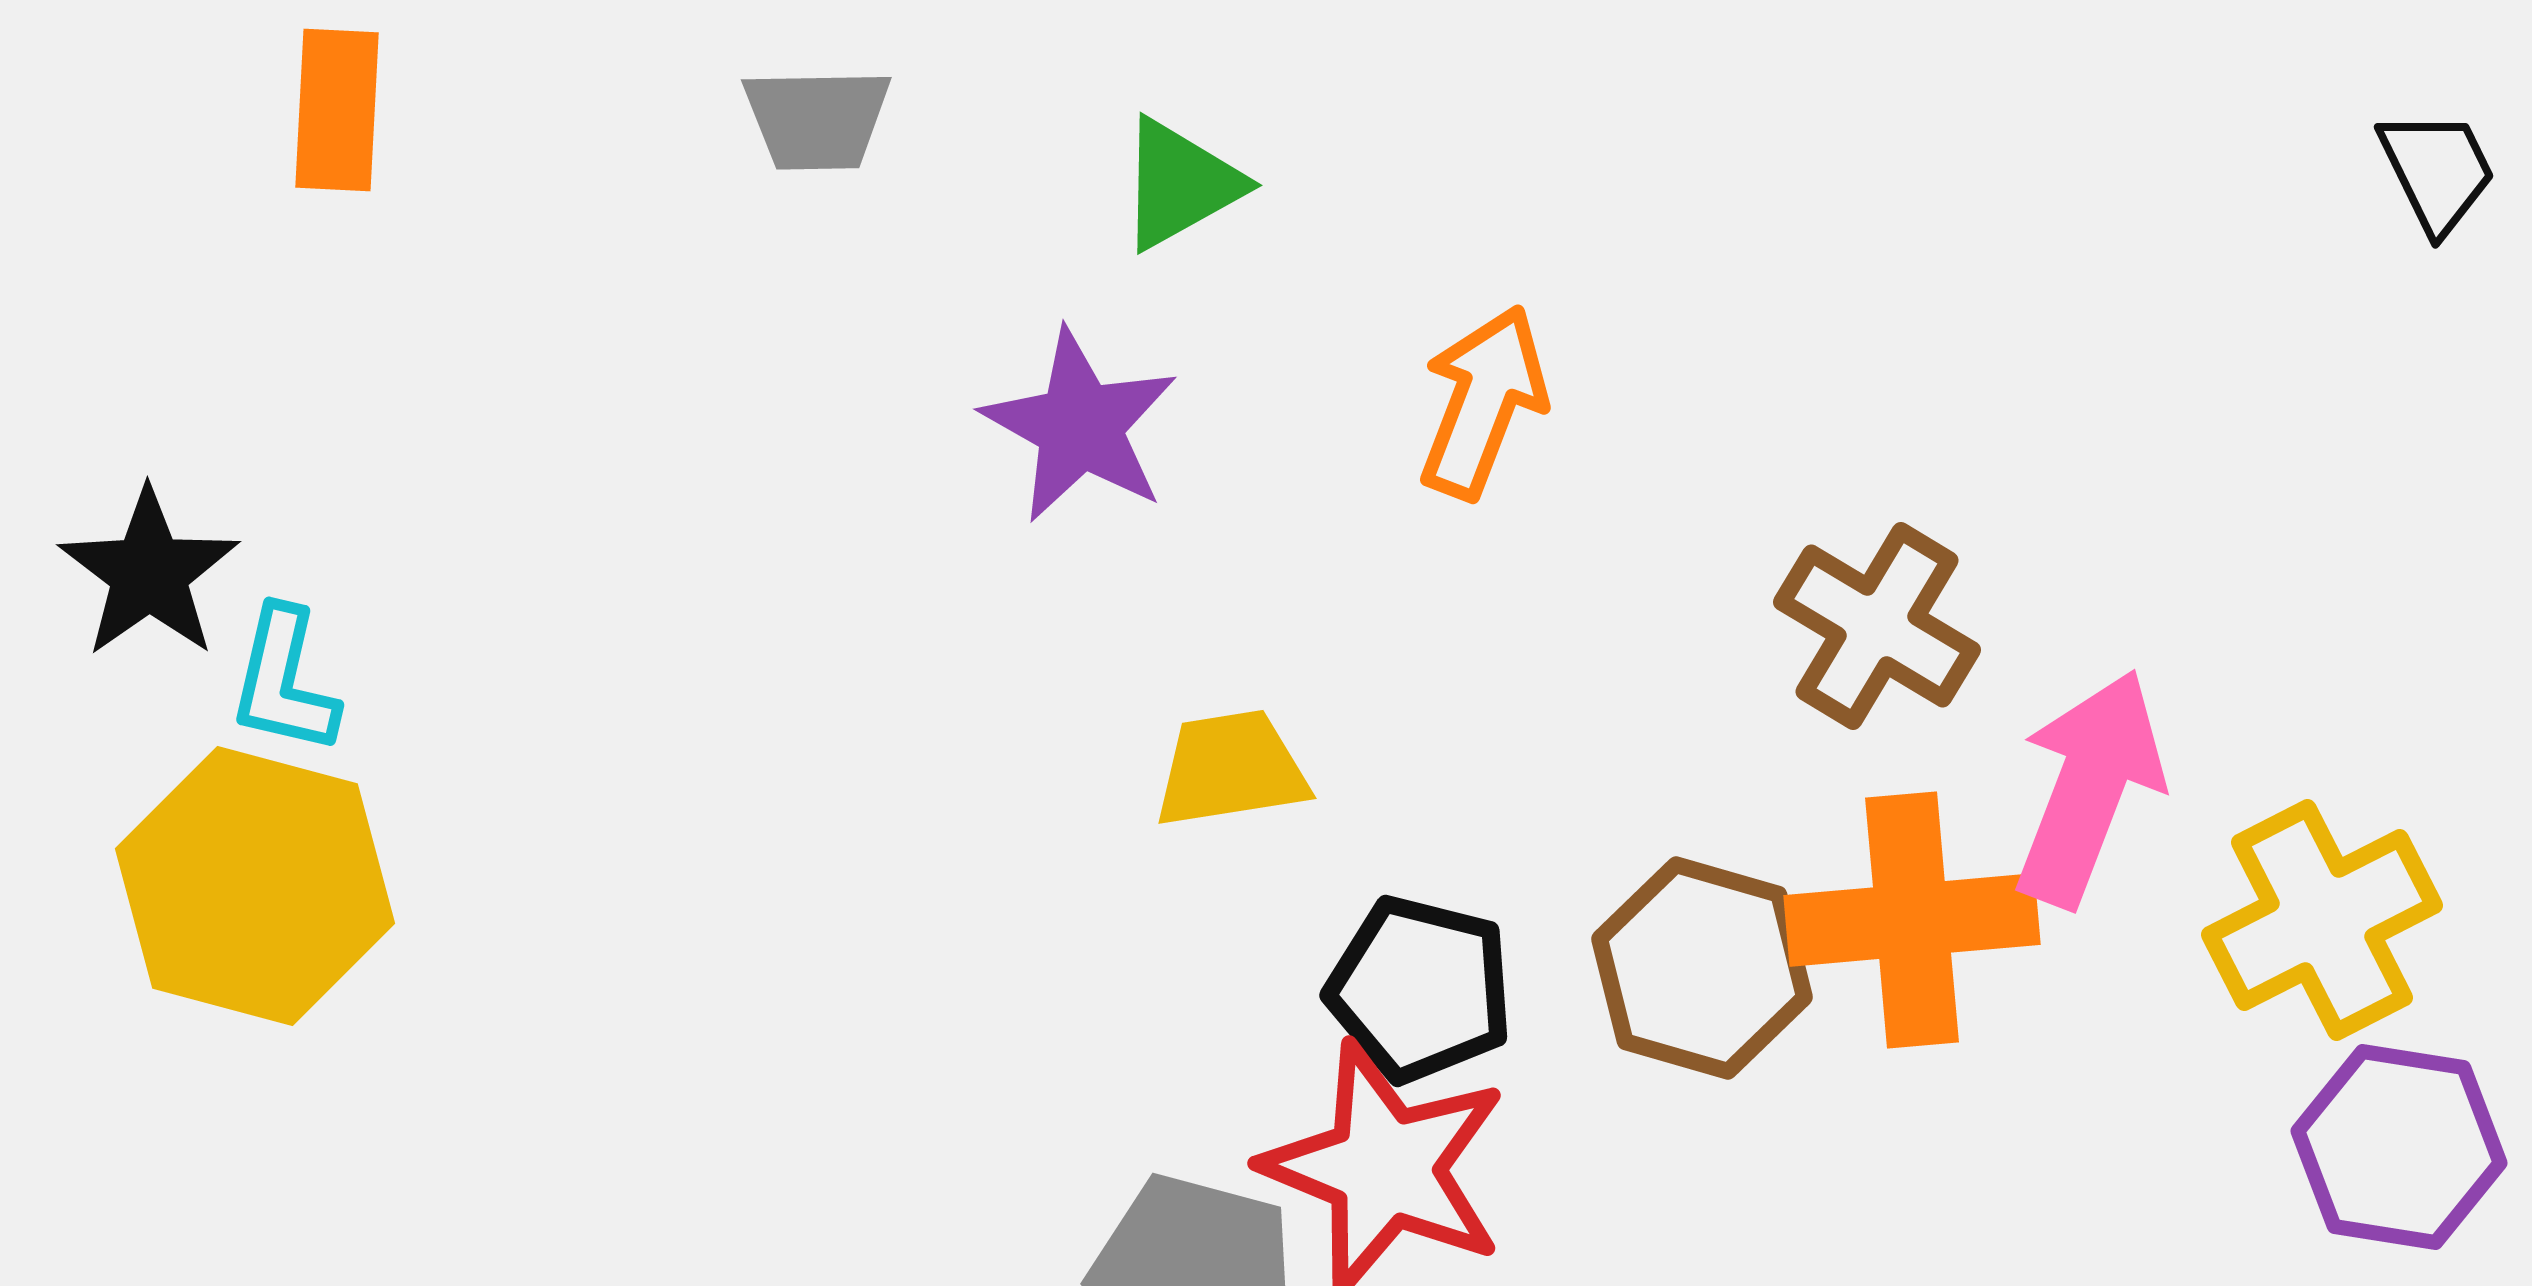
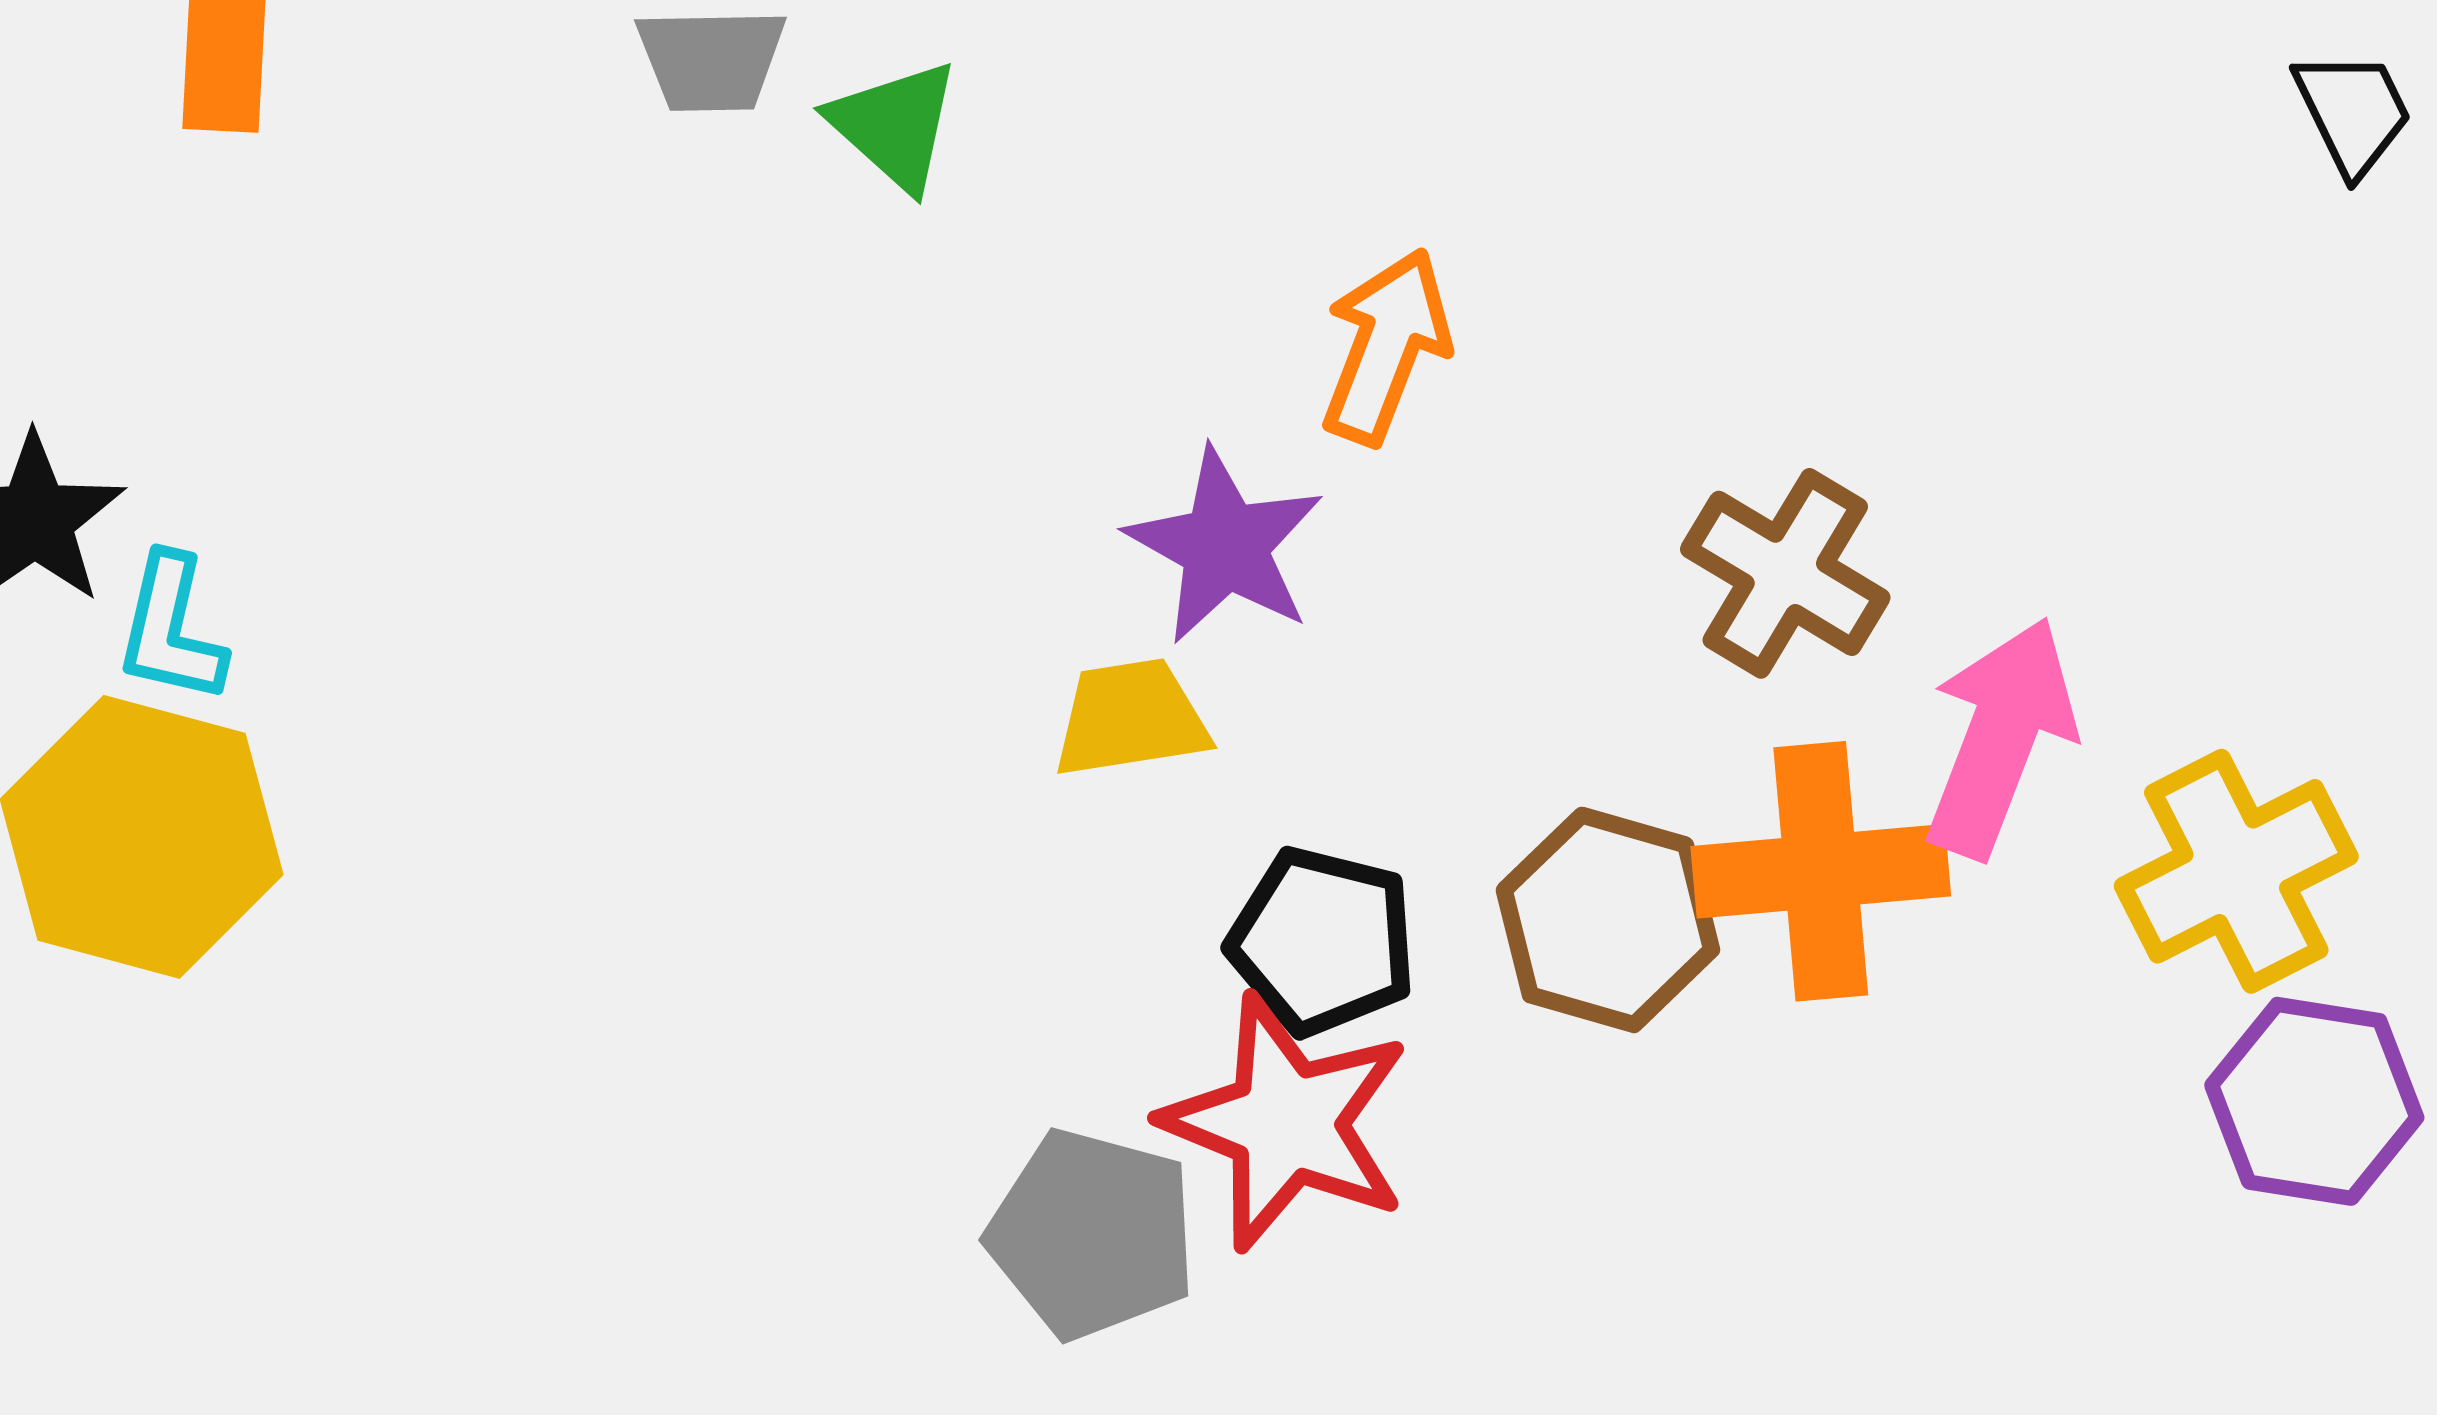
green triangle: (1180, 184) -> (895, 125), moved, turned -49
purple star: (1080, 426) -> (1225, 546), moved

